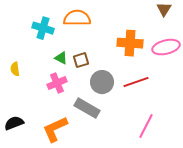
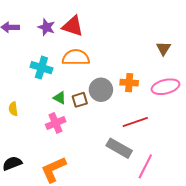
orange cross: (130, 43) -> (129, 83), size x0.7
gray circle: (102, 82) -> (101, 90), moved
gray rectangle: (87, 108) -> (119, 148), moved

